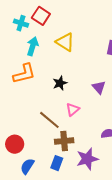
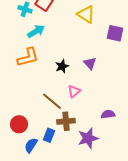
yellow triangle: (65, 42) -> (86, 14), moved
cyan arrow: (33, 46) -> (36, 31), turned 42
purple triangle: (99, 87) -> (90, 63), moved
blue rectangle: (57, 163) -> (49, 135), moved

